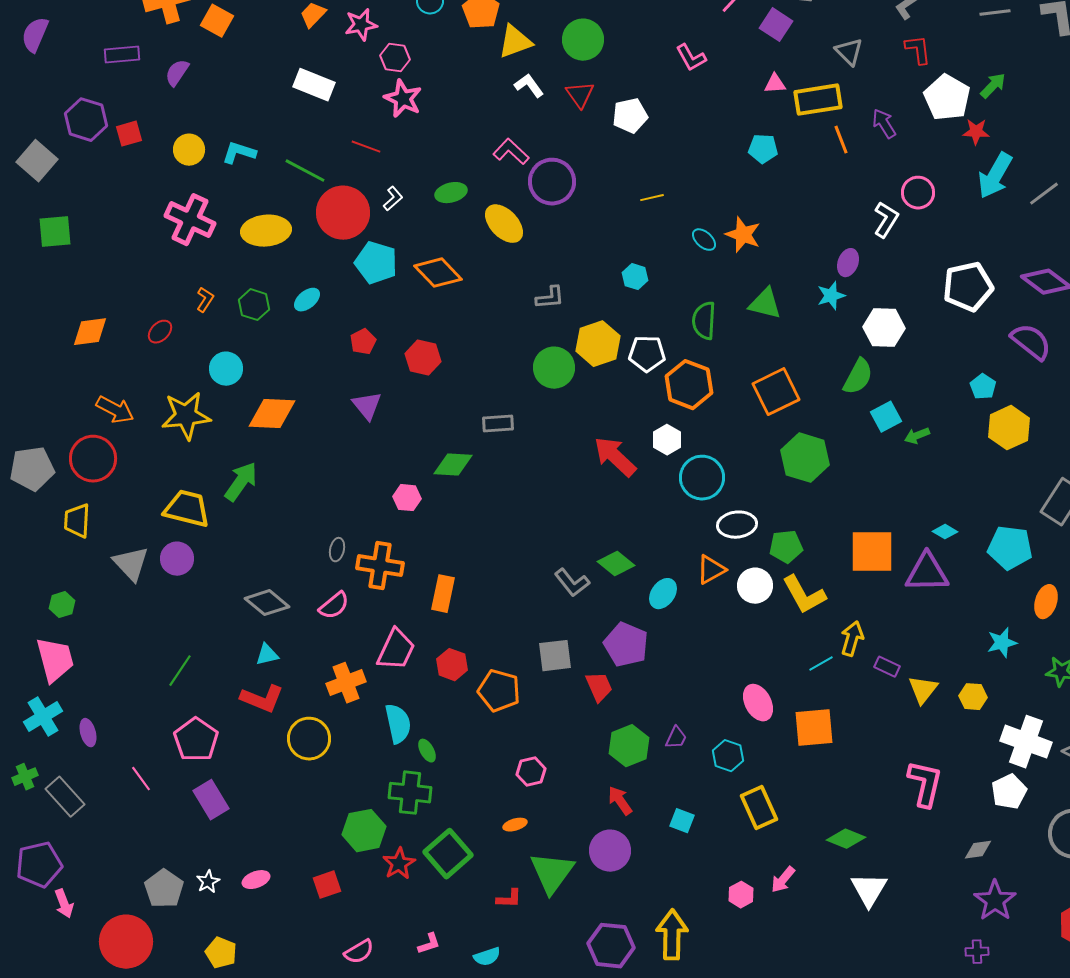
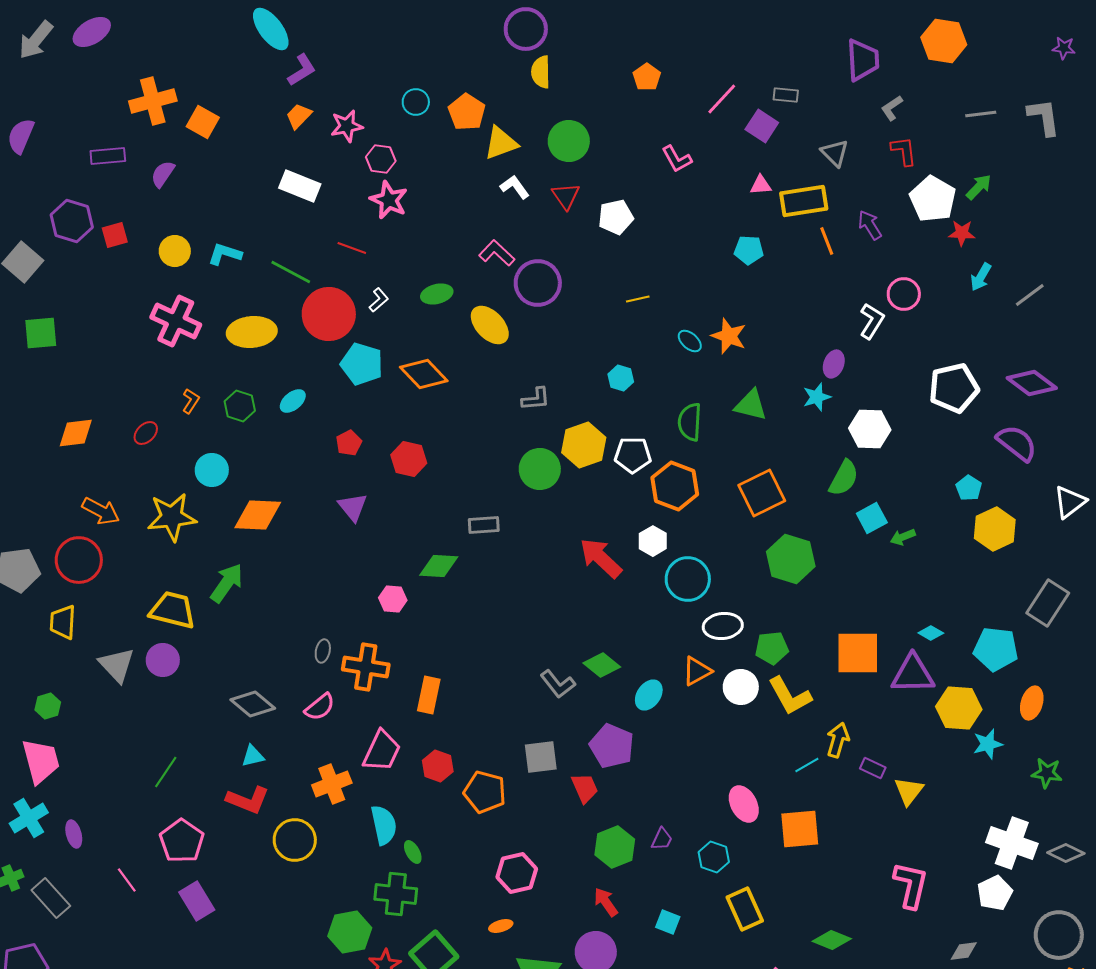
cyan arrow: (995, 176) -> (981, 277), size x0.6
yellow hexagon: (973, 697) -> (959, 708), moved, size x1.6
pink hexagon: (531, 772) -> (517, 873), size x1.4

